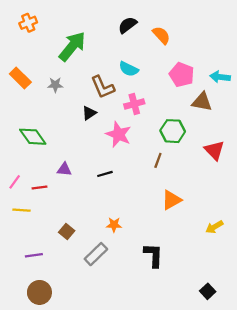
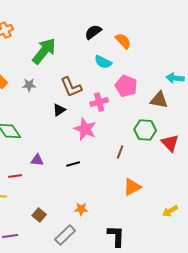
cyan semicircle: (129, 69) -> (103, 62), moved
pink pentagon: (182, 75) -> (126, 86), moved
green hexagon: (173, 131) -> (145, 130), moved

